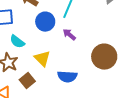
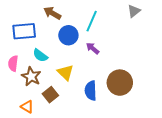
brown circle: (104, 57) -> (120, 83), moved
blue semicircle: (67, 77) -> (91, 91), turned 84

